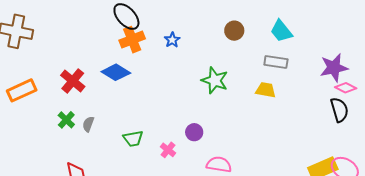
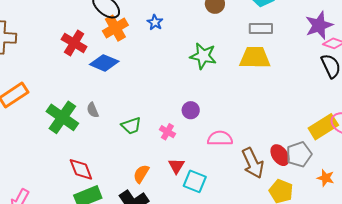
red cross: (73, 81) -> (74, 43), moved
yellow trapezoid: (266, 90) -> (255, 58), size x1.5
green cross: (66, 120) -> (62, 117), size x1.8
gray semicircle: (88, 124) -> (93, 110), moved, turned -35

